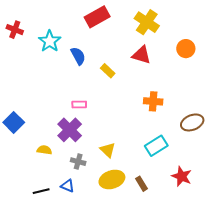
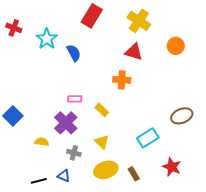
red rectangle: (97, 17) -> (92, 16), turned -30
yellow rectangle: (108, 71) -> (102, 110), moved
orange cross: (153, 101) -> (122, 80), moved

